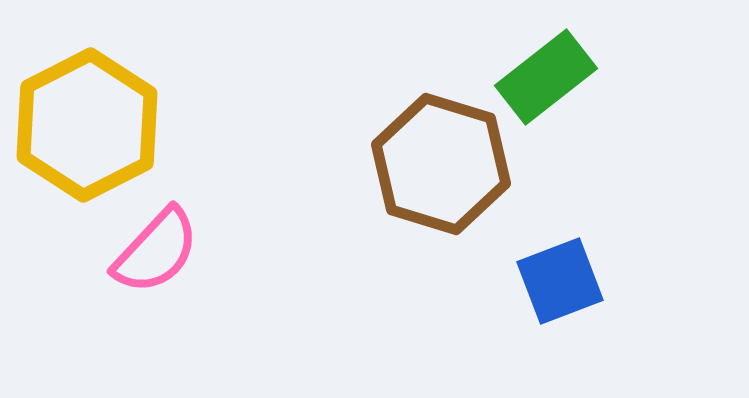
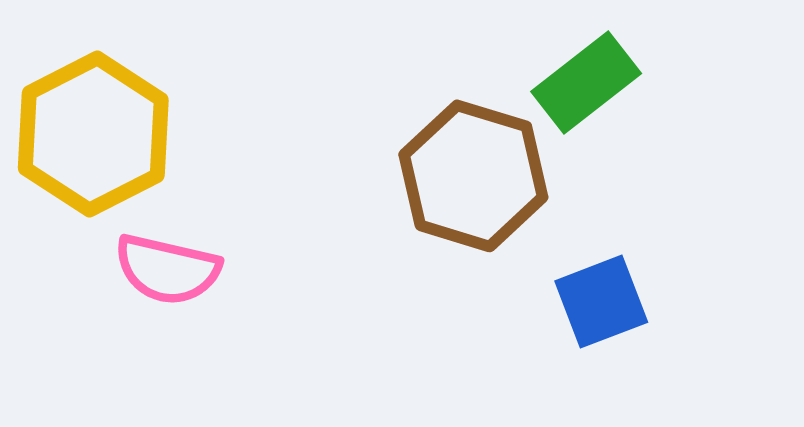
pink semicircle: (156, 251) -> (167, 269), turned 60

